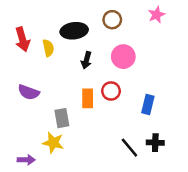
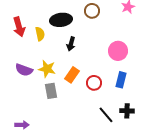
pink circle: (123, 57) -> (118, 51), moved
red circle: (111, 91) -> (94, 83), moved
orange rectangle: (88, 98) -> (72, 75), turned 35
yellow star: (53, 143) -> (47, 69), moved

